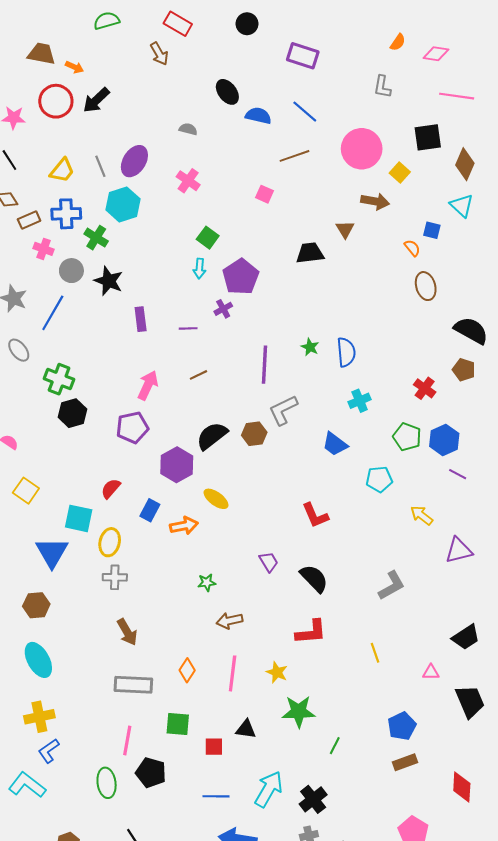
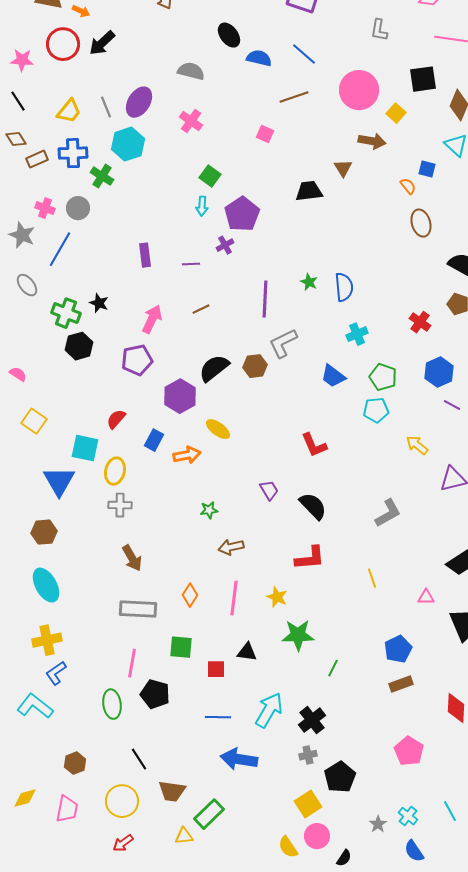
gray semicircle: (188, 129) -> (191, 71), size x1.5
pink cross: (44, 249) -> (45, 208), moved
black star: (109, 281) -> (99, 303), moved, size x0.7
green pentagon: (407, 437) -> (383, 377), moved

